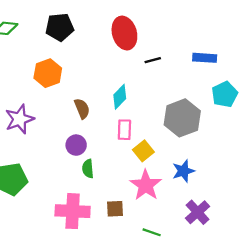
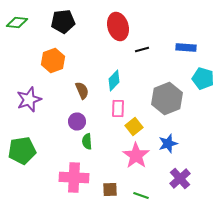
cyan pentagon: (225, 94) -> (203, 78), turned -30
brown square: (115, 209) -> (110, 190), moved

